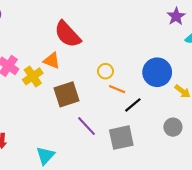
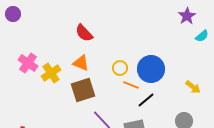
red semicircle: (68, 34) -> (84, 33), size x0.7
orange triangle: (52, 61) -> (81, 63), moved
blue circle: (157, 72) -> (151, 69), moved

